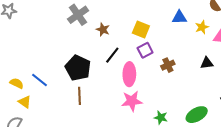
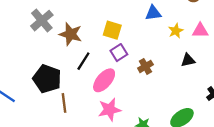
yellow star: (202, 27) -> (176, 31), moved
brown star: (103, 30) -> (71, 34), size x1.5
pink ellipse: (129, 74) -> (104, 80), turned 45
brown line: (79, 96) -> (64, 103), moved

